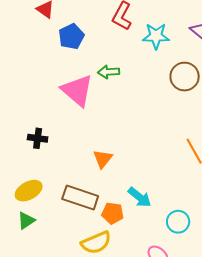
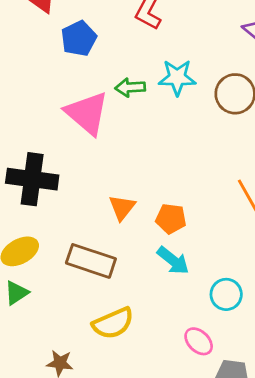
cyan star: (156, 36) -> (177, 78), moved
black cross: (38, 138) -> (32, 179), size x1.8
orange pentagon: (113, 213) -> (171, 219), moved

